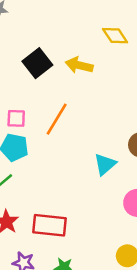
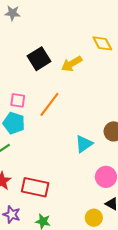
yellow arrow: (79, 65) -> (72, 64), turned -50

